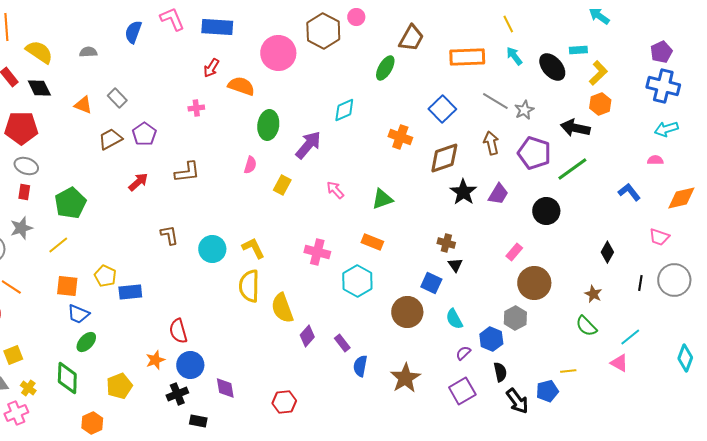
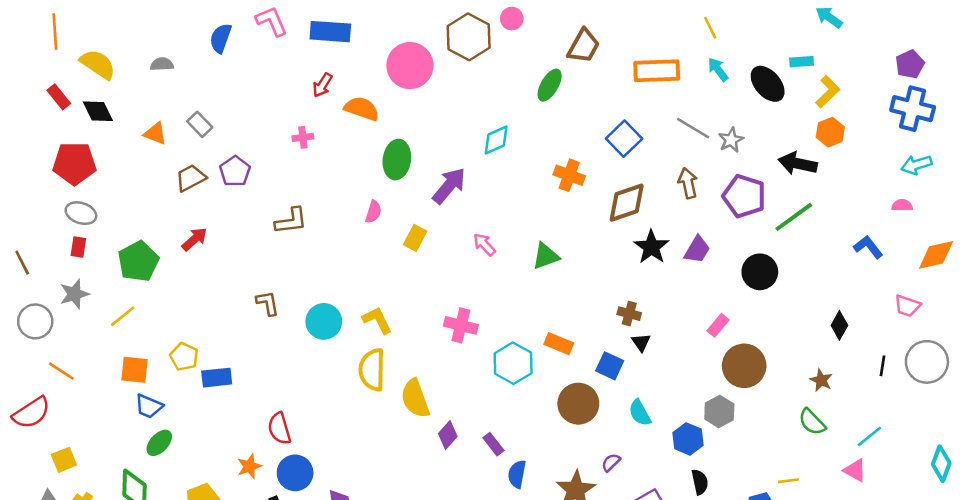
red arrow: (138, 182) -> (195, 239), moved
orange rectangle: (372, 242) -> (559, 344), moved
purple semicircle: (463, 353) -> (611, 462), moved

